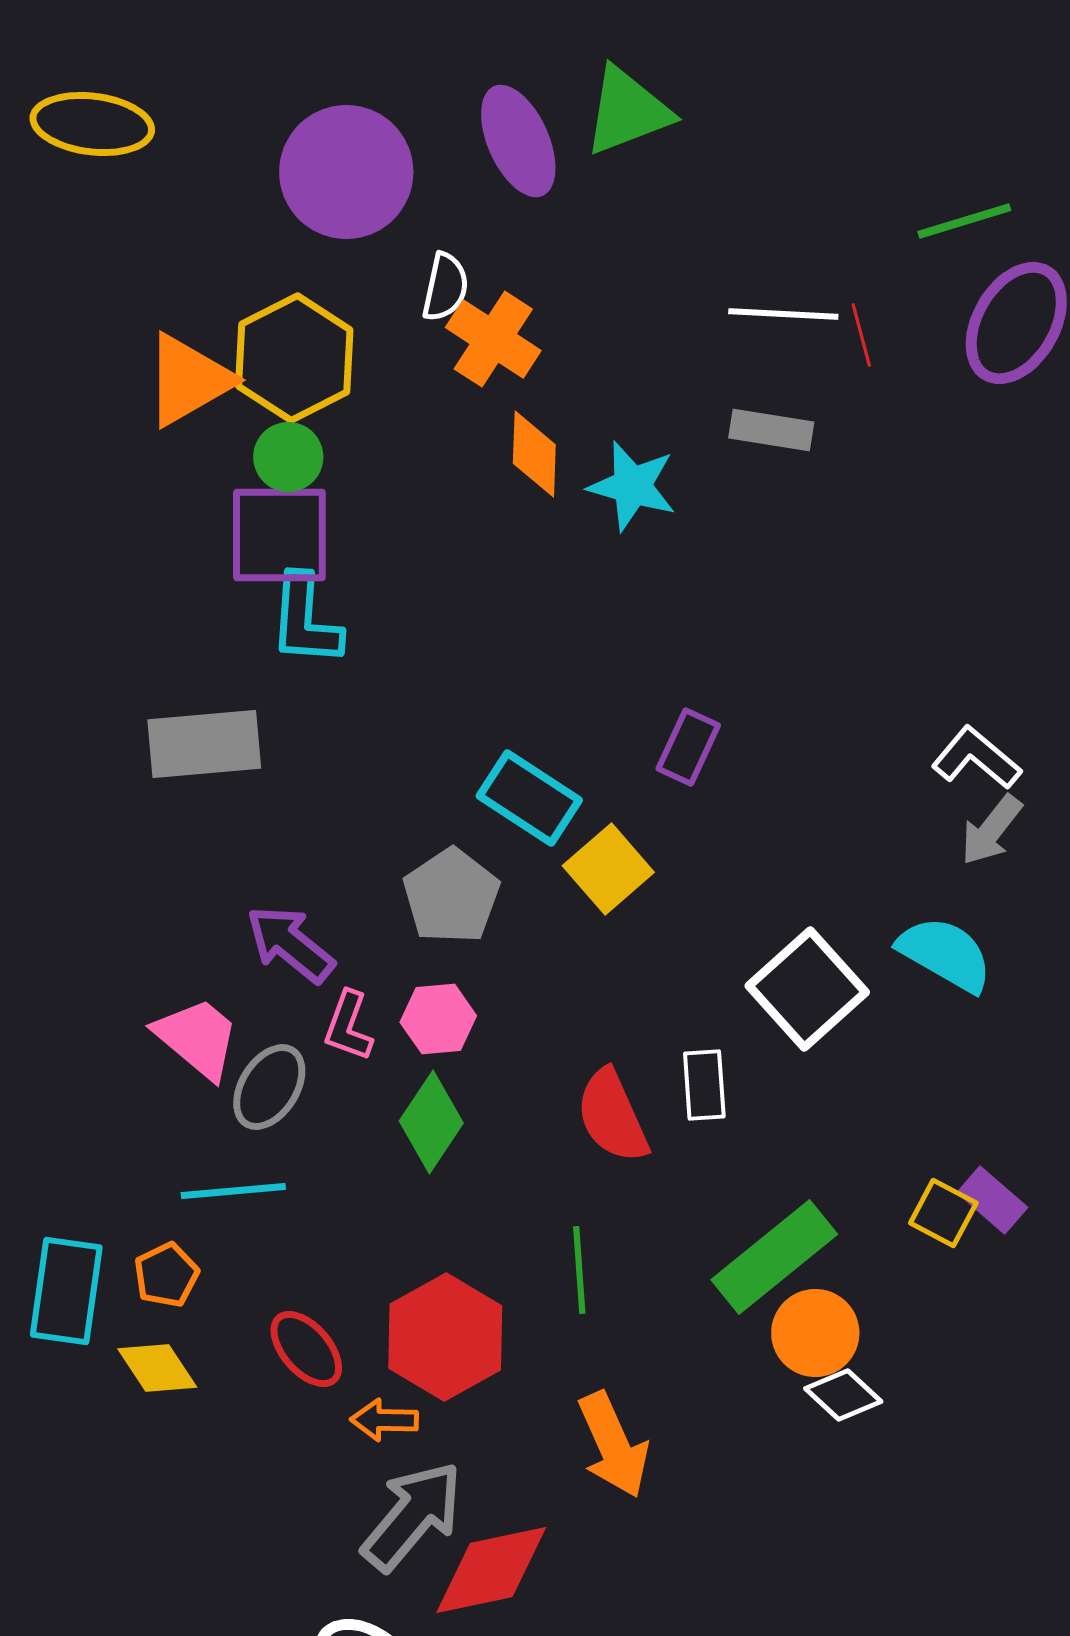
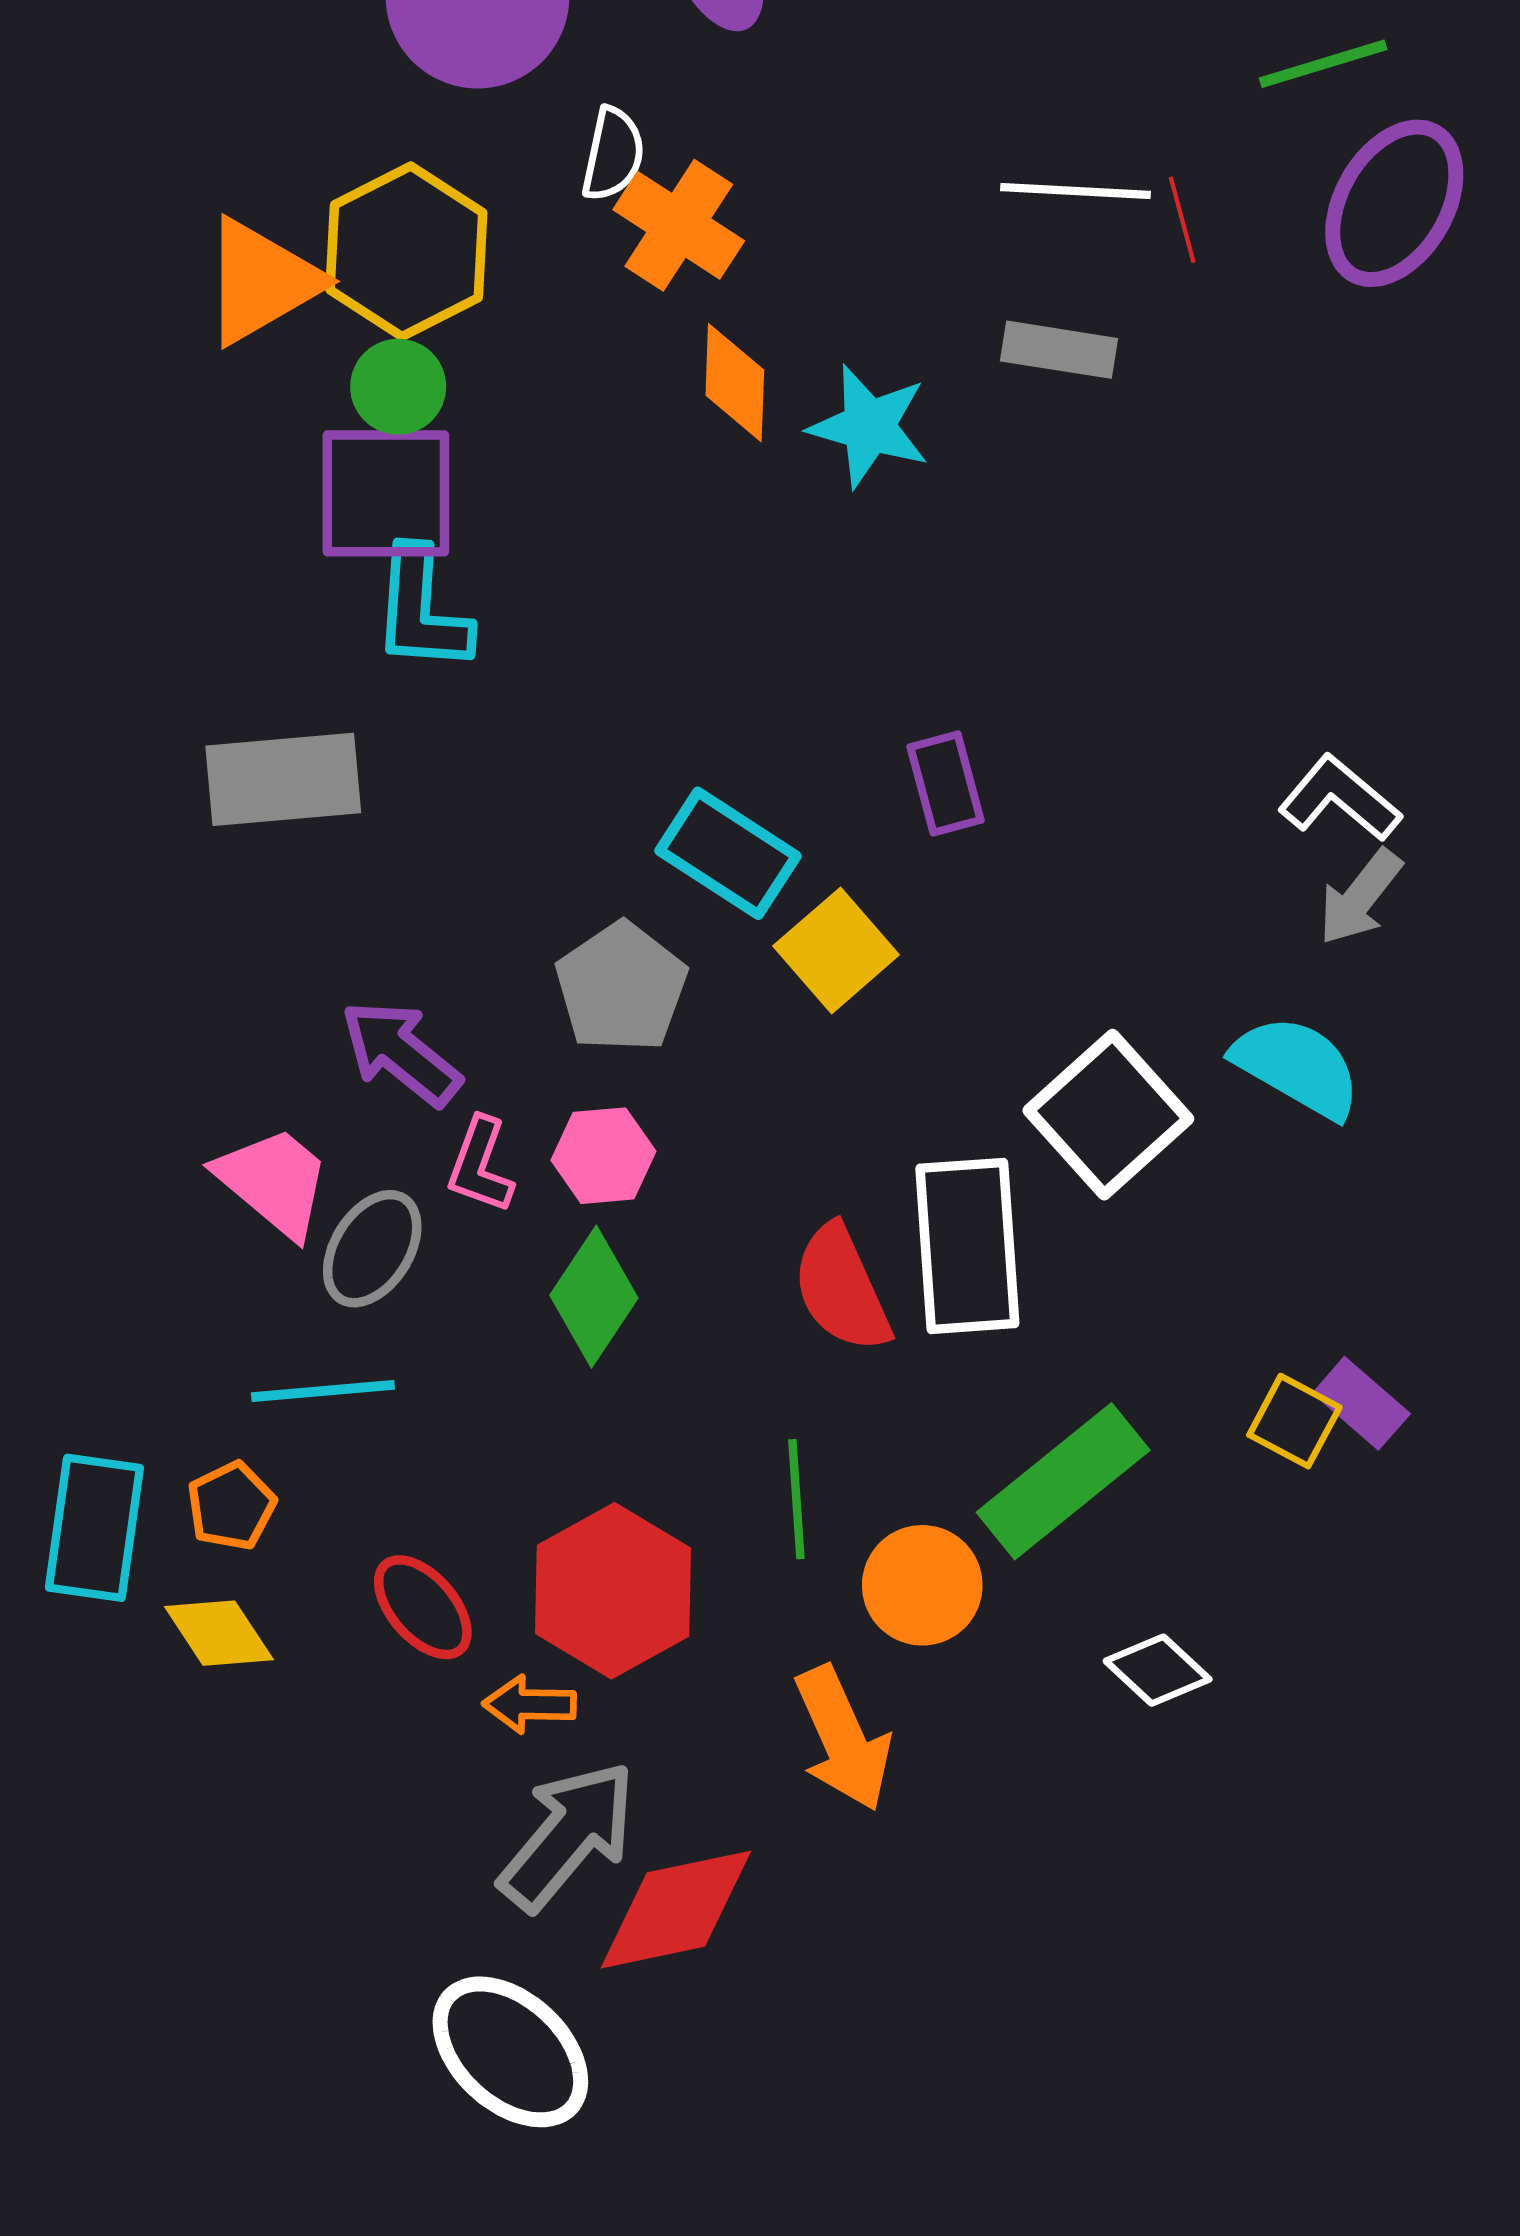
purple rectangle: (688, 747) -> (946, 783), turned -40
white rectangle: (704, 1085) -> (967, 1246), size x1.8
orange circle: (815, 1333) -> (922, 1585), moved

